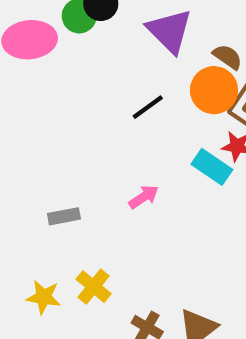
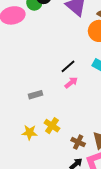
black line: (148, 107) -> (68, 66), moved

